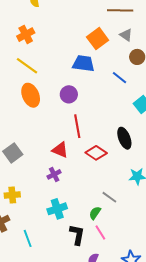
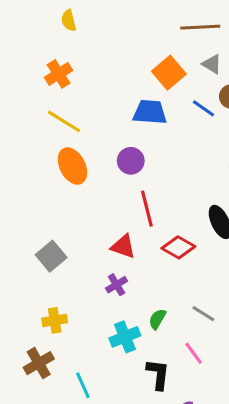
blue line: (119, 78) -> (204, 108), moved
green semicircle: (95, 213) -> (157, 319), moved
pink line: (100, 233) -> (194, 353), moved

